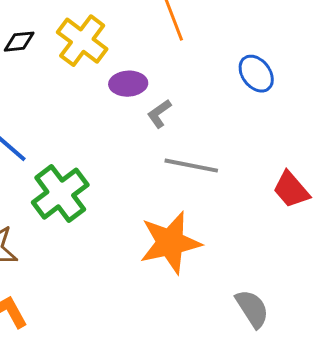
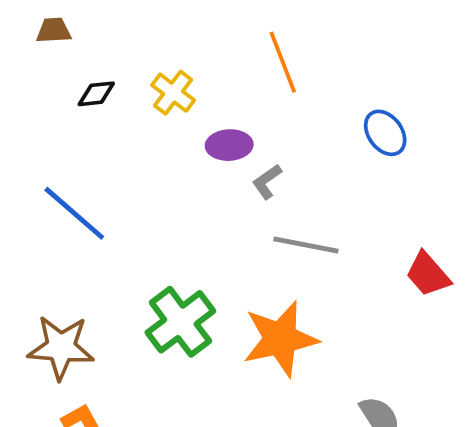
yellow cross: (82, 41) -> (173, 93), size x0.7
green cross: (60, 194) -> (180, 322), moved

